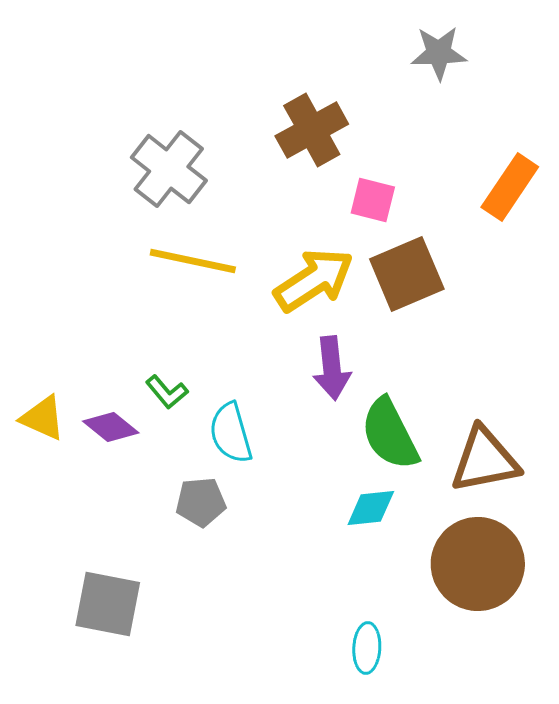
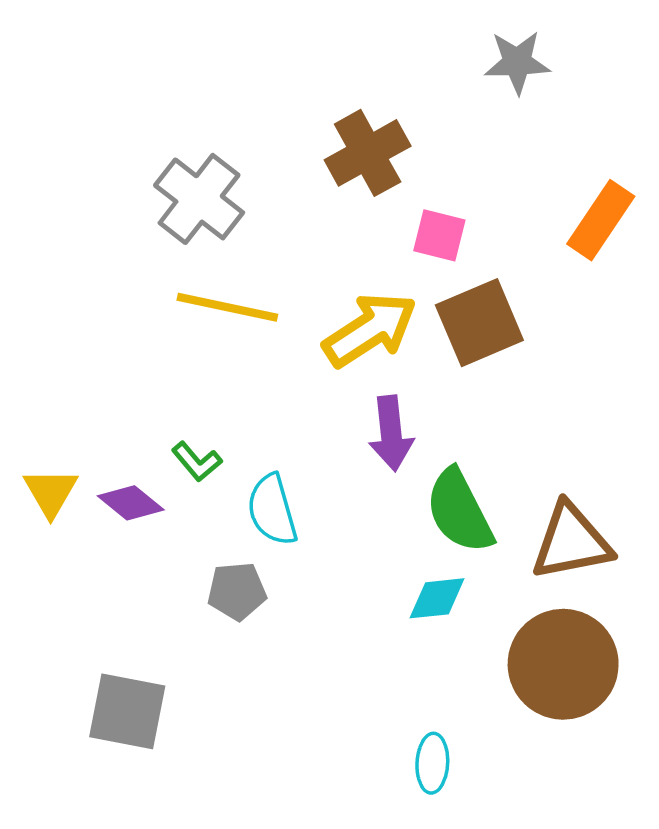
yellow triangle: (43, 418) -> (51, 492), turned 36

